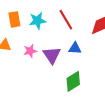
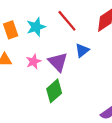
blue triangle: (75, 48) -> (82, 50), turned -32
green diamond: (73, 81) -> (54, 91), moved

